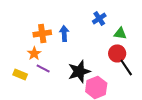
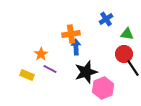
orange cross: (42, 33) -> (71, 34), moved
blue arrow: (64, 33) -> (76, 47), moved

